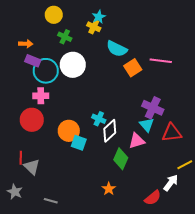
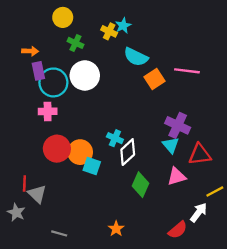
cyan star: (99, 17) -> (123, 26), moved
purple rectangle: (33, 61) -> (38, 71), turned 56
red circle: (32, 120) -> (57, 149), moved
pink triangle: (137, 141) -> (176, 176), moved
orange star: (109, 189) -> (116, 229), moved
gray star: (15, 192) -> (16, 212), moved

